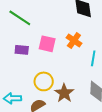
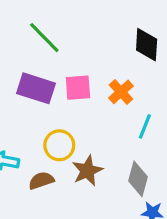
pink square: (47, 44) -> (78, 88), turned -30
purple rectangle: (22, 50) -> (36, 88), size x1.6

